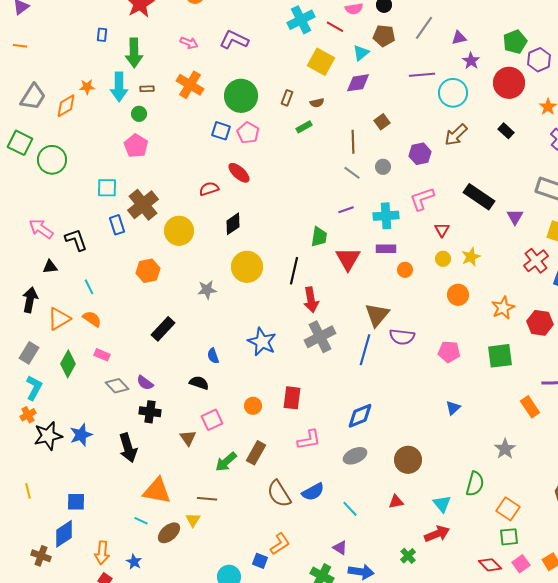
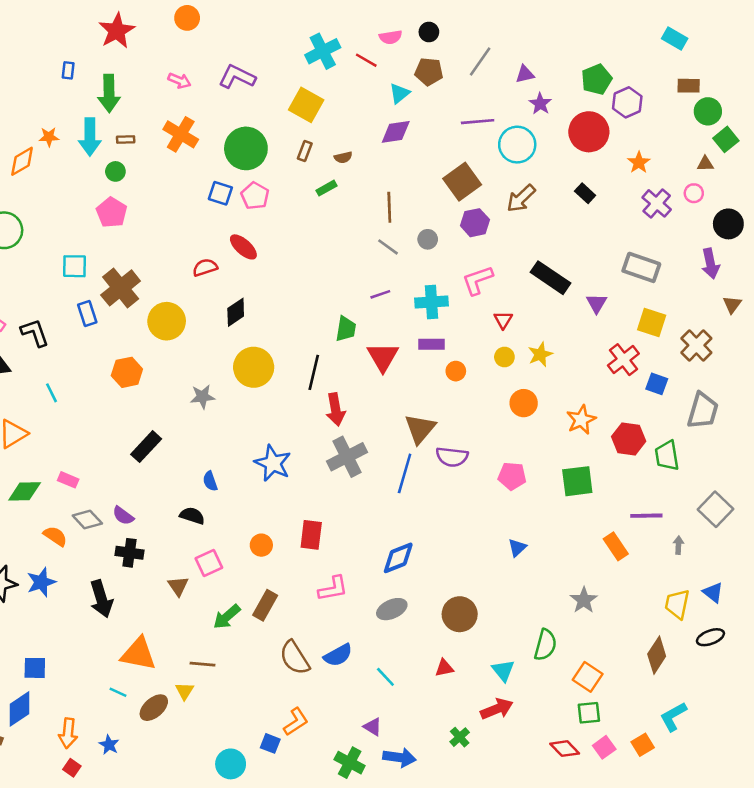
yellow square: (321, 62) -> (306, 105), moved
brown square: (382, 122) -> (462, 182), moved, size x1.8
orange semicircle: (92, 319) -> (55, 536), moved
green diamond: (68, 364) -> (25, 491), turned 60

